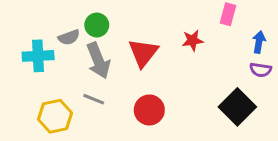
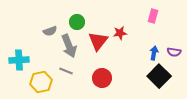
green circle: (97, 25) -> (77, 22), moved
red star: (193, 40) -> (120, 33), moved
blue arrow: (259, 42) -> (154, 53), moved
cyan cross: (38, 56) -> (19, 60), moved

